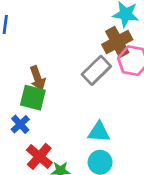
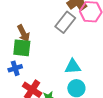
blue cross: (20, 124) -> (15, 68), turned 32

